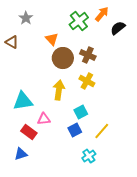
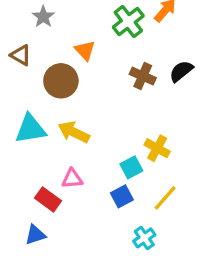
black semicircle: (118, 28) -> (181, 71), moved
brown circle: (63, 58) -> (61, 81), moved
yellow cross: (87, 81) -> (157, 148), moved
yellow arrow: (59, 90) -> (74, 132), moved, turned -72
cyan triangle: (23, 101) -> (30, 129), moved

